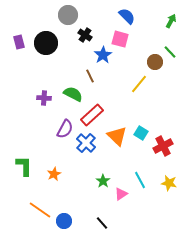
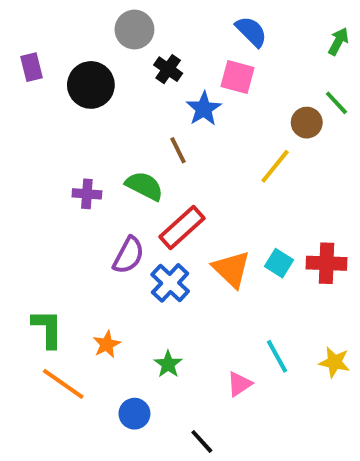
purple rectangle: (19, 42) -> (31, 67), moved
red cross: (163, 146) -> (327, 263), moved, turned 30
green star: (103, 181) -> (168, 364), moved
orange line: (40, 210) -> (63, 384), moved
blue circle: (64, 221) -> (134, 414), moved

